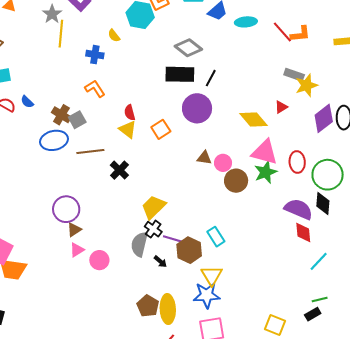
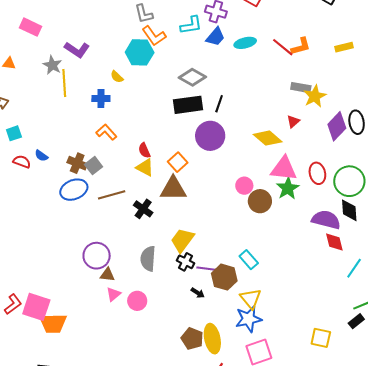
brown triangle: (204, 158) -> (173, 189), moved, size x1.8
brown triangle: (74, 230) -> (107, 275), turned 49
gray semicircle: (139, 244) -> (148, 259), moved

